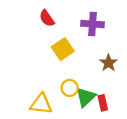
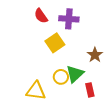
purple cross: (92, 24) -> (69, 19), moved
green triangle: (86, 97) -> (75, 74), moved

